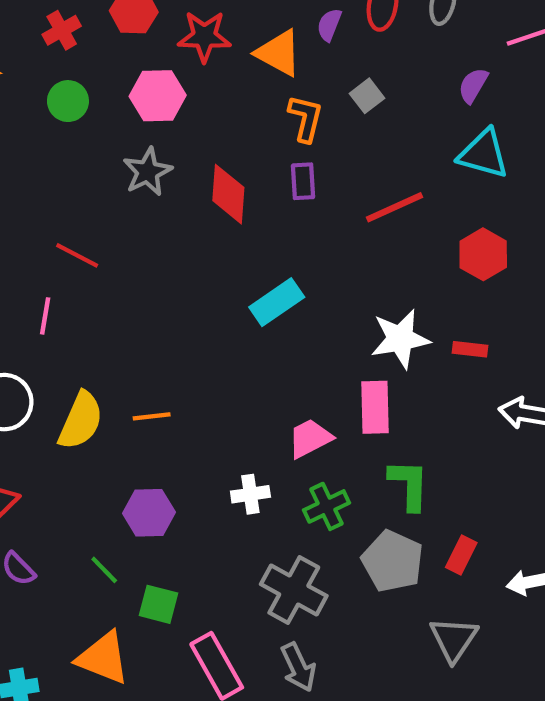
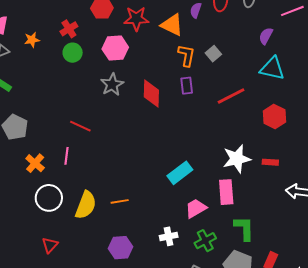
red cross: (62, 30) -> (69, 29), moved
gray square: (367, 96) -> (213, 54), moved
cyan rectangle: (277, 302) -> (180, 173), moved

